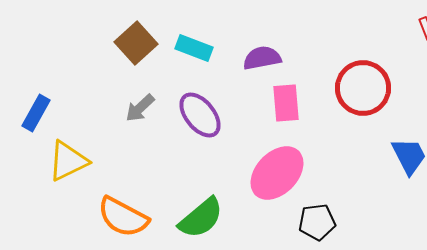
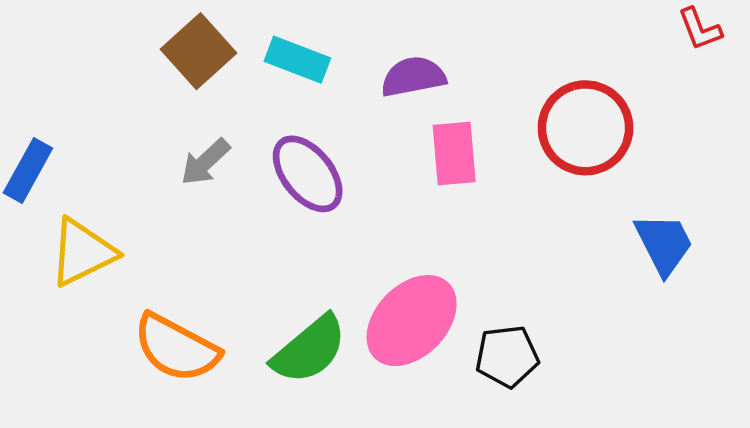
pink ellipse: (277, 173) -> (412, 321), moved

